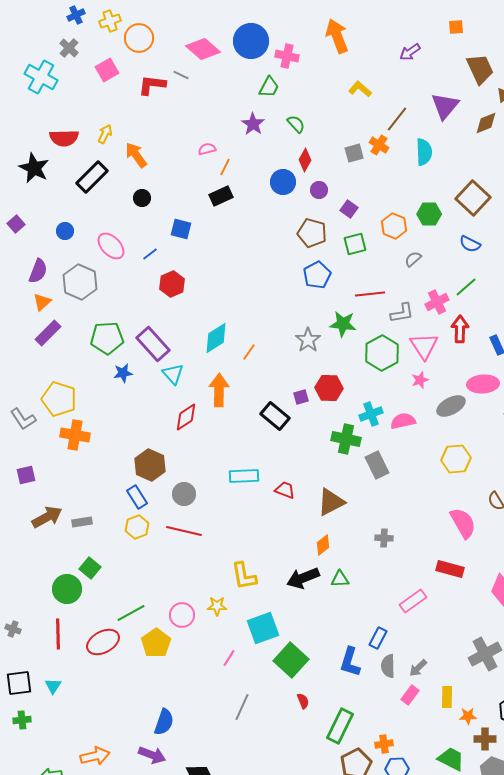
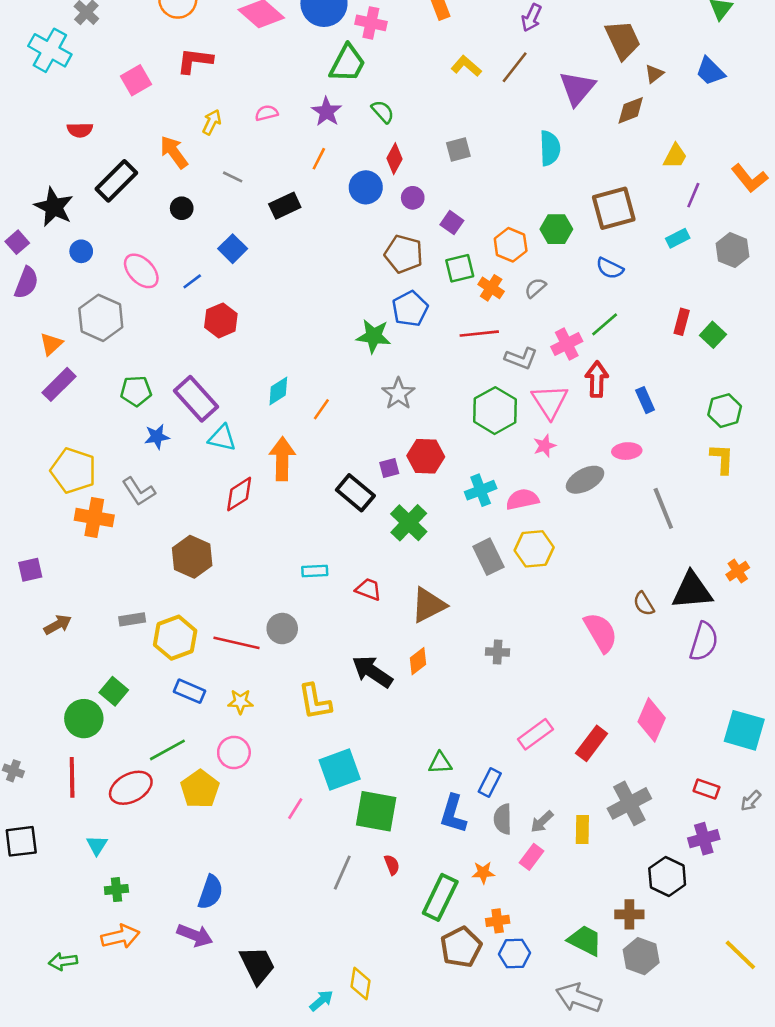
purple arrow: (410, 52) -> (532, 18), turned -30
pink square: (107, 70) -> (136, 80), moved
gray line: (181, 75) -> (233, 177), moved
green trapezoid: (269, 87) -> (347, 63), size x1.4
brown line: (397, 119) -> (515, 67), moved
yellow arrow: (105, 134) -> (212, 122), moved
red semicircle: (64, 138) -> (80, 130), size x0.7
orange cross: (379, 145) -> (491, 288), moved
pink semicircle: (207, 149) -> (267, 113), moved
orange line: (225, 167) -> (319, 159), moved
black star: (34, 168) -> (54, 207), moved
brown square: (473, 198) -> (614, 208), turned 32
blue square: (181, 229) -> (233, 249), turned 30
purple semicircle: (38, 271) -> (26, 283), moved
gray L-shape: (402, 313) -> (521, 358), turned 30
green star: (343, 324) -> (374, 336), moved
green pentagon: (107, 338) -> (136, 391), size x0.7
cyan diamond: (216, 338) -> (278, 391), size x0.7
cyan triangle: (173, 374) -> (222, 438), turned -35
pink ellipse: (483, 384) -> (627, 451), size x0.7
gray L-shape: (23, 419) -> (139, 491), moved
green cross: (346, 439) -> (409, 523), moved, turned 32
yellow hexagon: (456, 459) -> (534, 549), moved
cyan rectangle: (244, 476) -> (315, 571), size x0.7
gray circle: (184, 494) -> (282, 629), moved
blue rectangle: (137, 497) -> (190, 691), moved, turned -35
brown arrow: (47, 517) -> (58, 625), size x0.7
gray rectangle: (82, 522) -> (132, 619), moved
yellow hexagon: (137, 527) -> (175, 638), size x1.4
red rectangle: (450, 569) -> (592, 743), moved, turned -68
black arrow: (303, 578) -> (372, 672), moved, turned 56
green triangle: (340, 579) -> (440, 763), moved
yellow star: (217, 606) -> (240, 702), moved
green square: (291, 660) -> (376, 811), turned -32
cyan triangle: (53, 686) -> (97, 845), moved
yellow rectangle: (447, 697) -> (582, 830), moved
gray line: (242, 707) -> (342, 873), moved
orange star: (468, 716) -> (483, 873), moved
green cross: (22, 720) -> (116, 890), moved

